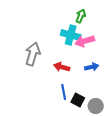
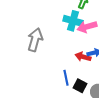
red arrow: (62, 67) -> (83, 57), moved

